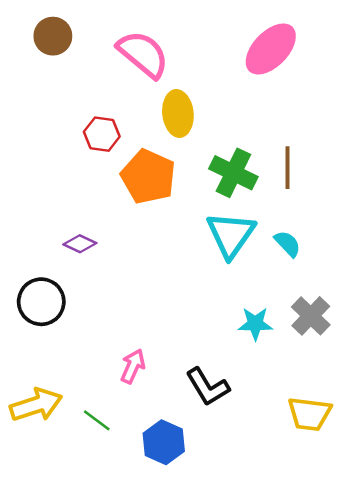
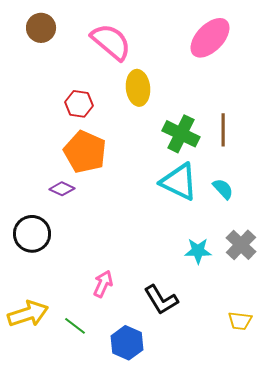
orange pentagon: (148, 177) -> (85, 152), moved
cyan triangle: (231, 235) -> (179, 182), turned -39
yellow trapezoid: (309, 414) -> (240, 321), size x0.7

